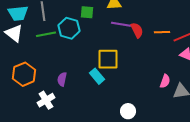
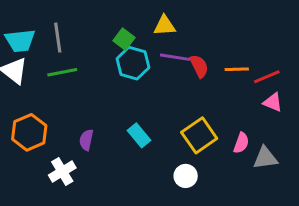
green square: (87, 12) -> (124, 39), turned 32
cyan hexagon: (69, 28) -> (133, 63), moved
yellow square: (108, 59) -> (199, 135), moved, turned -35
white circle: (128, 111) -> (186, 176), moved

